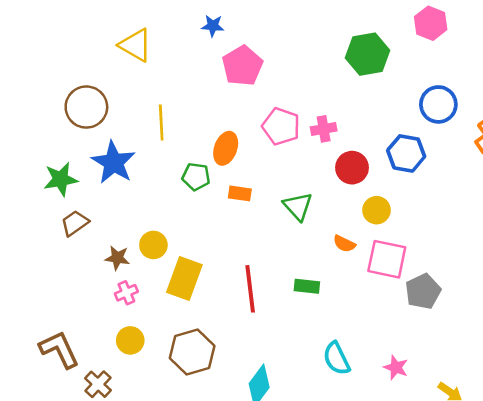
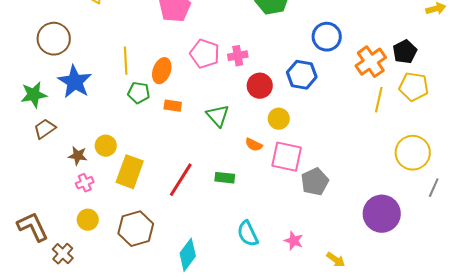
yellow line: (161, 122) -> (126, 61), moved
red line: (250, 289) -> (181, 180), turned 39

